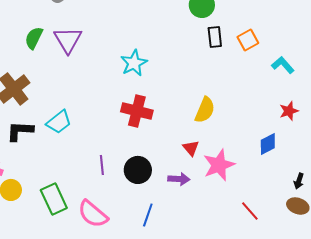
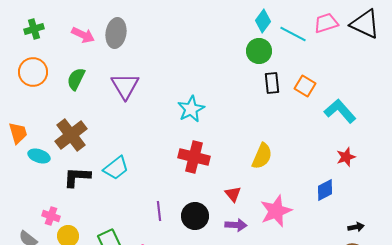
green semicircle: (34, 38) -> (76, 79), moved
orange square: (248, 40) -> (305, 86), turned -30
cyan L-shape: (283, 65) -> (340, 111), size x1.4
red triangle: (191, 148) -> (233, 194), moved
black arrow: (299, 181) -> (356, 227), turned -119

